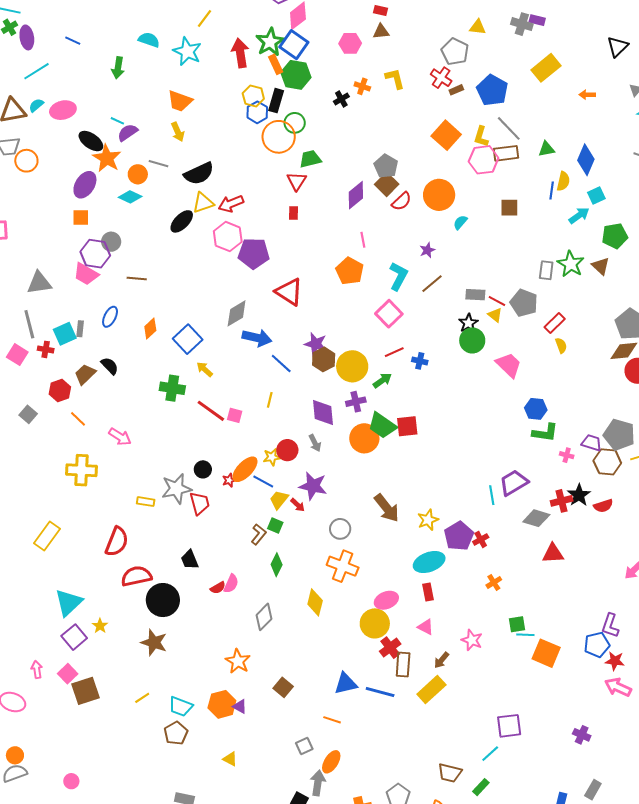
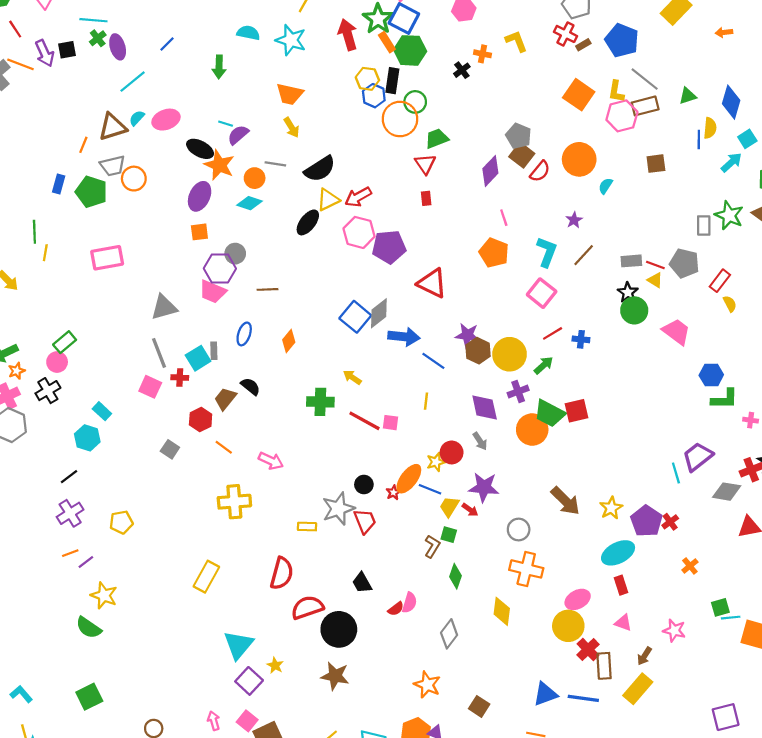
blue line: (73, 41) -> (167, 44), turned -63
blue square: (188, 339) -> (355, 317), moved

